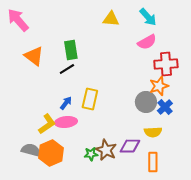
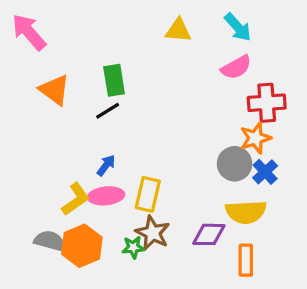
yellow rectangle: (90, 99) -> (148, 194), moved
yellow semicircle: (153, 132) -> (246, 212), size x1.4
brown star: (106, 150) -> (153, 233), moved
green star: (91, 154) -> (133, 247), moved

